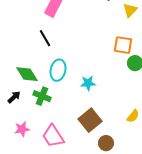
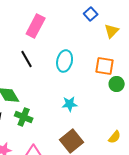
cyan ellipse: (58, 70) -> (65, 61), moved

